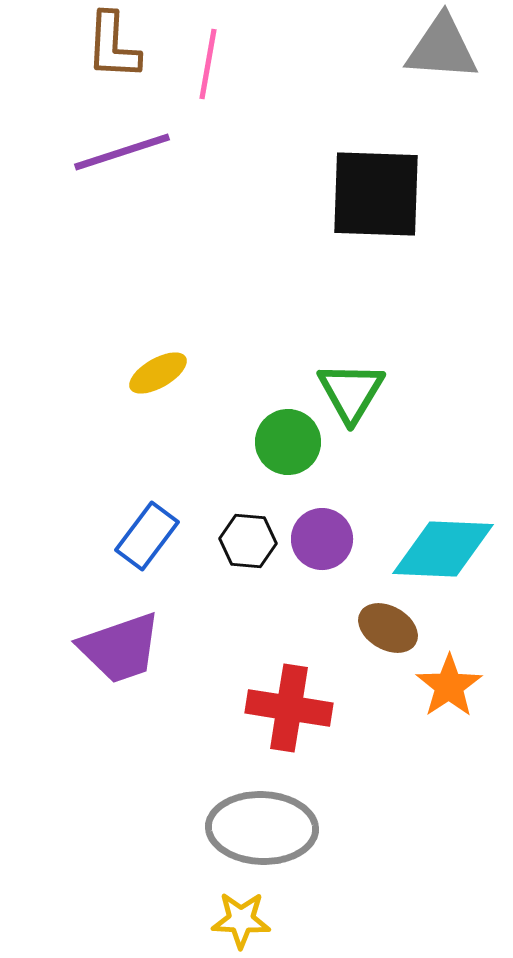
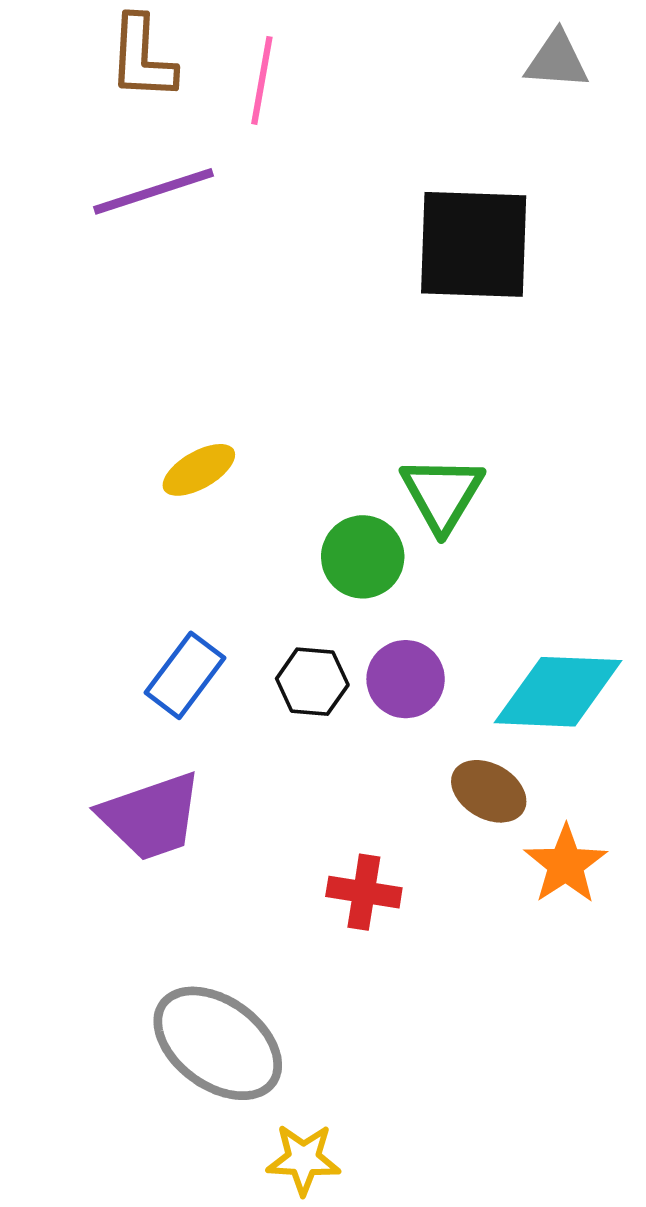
gray triangle: (442, 48) -> (557, 60), size x0.7
red cross: (289, 708) -> (364, 892), size x0.7
gray ellipse: (262, 828) -> (218, 1043), moved, turned 34

